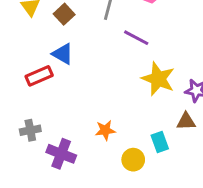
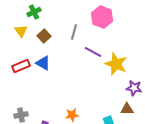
red rectangle: (39, 76) -> (21, 66), moved
yellow star: (158, 79) -> (116, 64), moved

